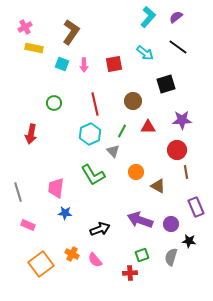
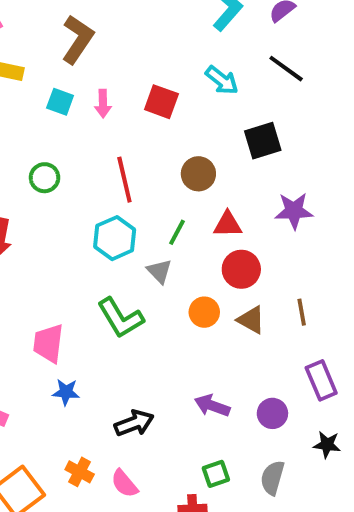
red square: (114, 64) -> (161, 102), turned 30
red circle: (177, 150) -> (241, 269), moved
brown triangle: (158, 186) -> (251, 320), moved
purple arrow: (140, 220) -> (212, 406), size x0.7
black star: (189, 241) -> (327, 445), moved

